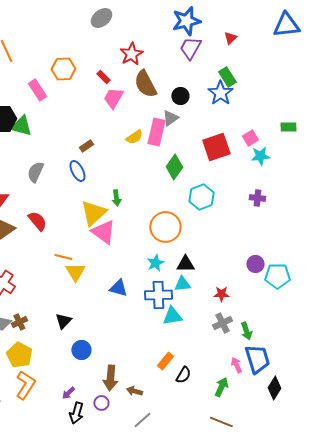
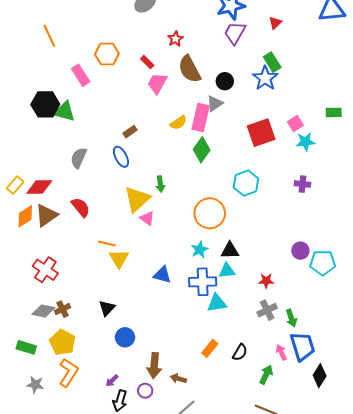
red star: (131, 54) -> (175, 39), size x0.7
green diamond: (174, 167) -> (202, 150), moved
pink triangle: (103, 232) -> (147, 218), size x0.6
black semicircle: (183, 375) -> (240, 352), moved

